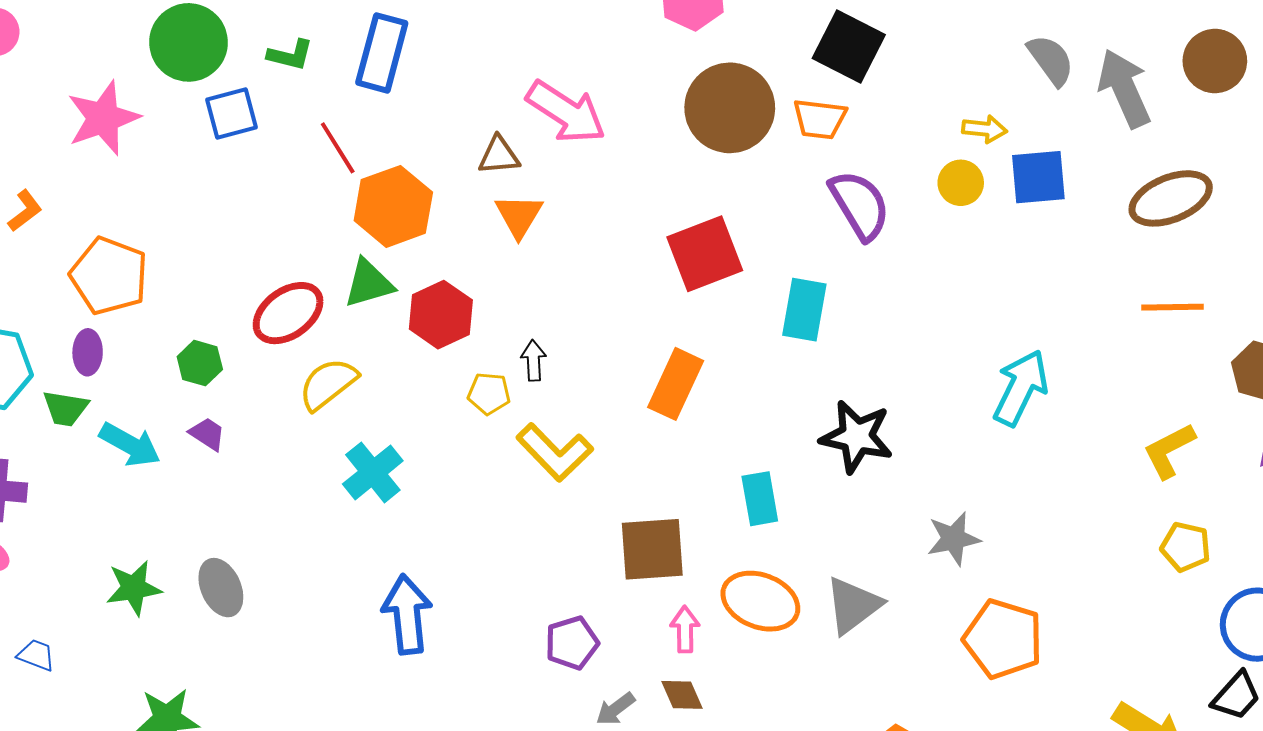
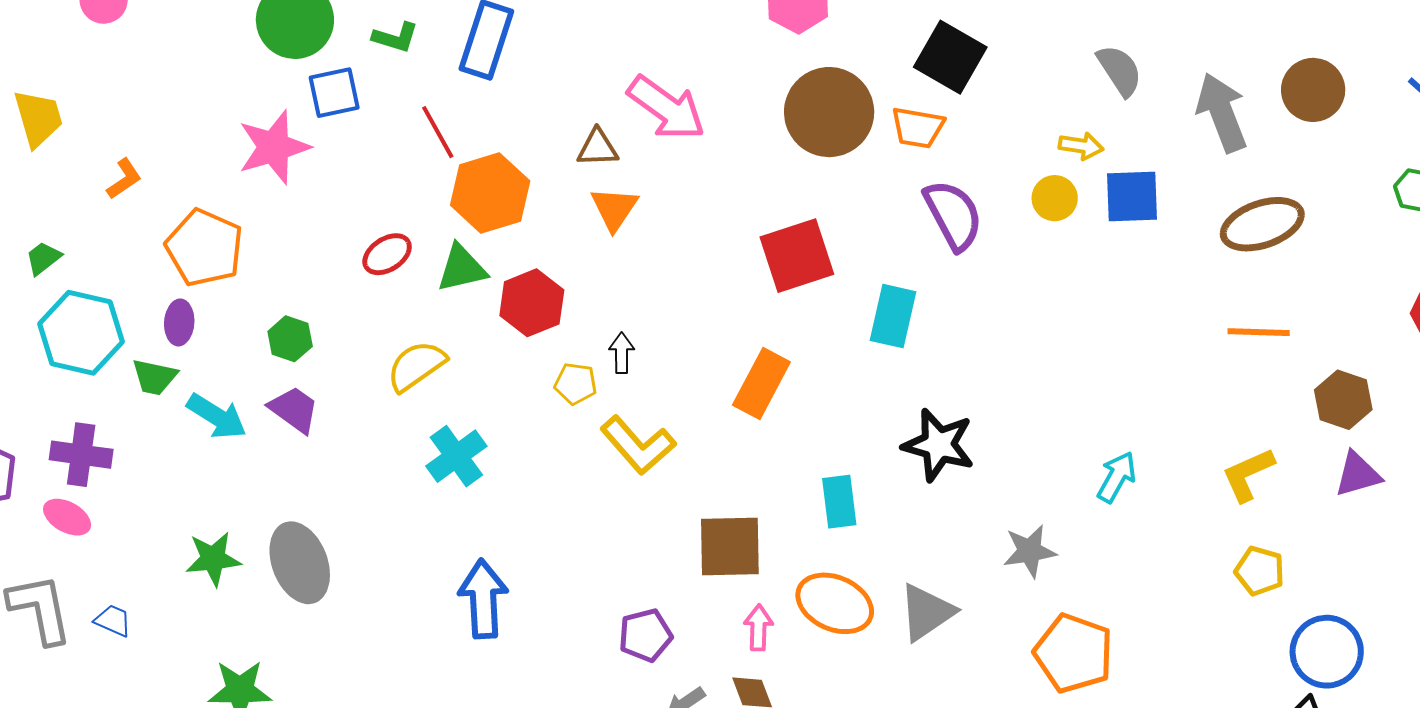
gray semicircle: (1051, 60) -> (1120, 70), moved
pink star: (103, 118) -> (274, 147), moved
red ellipse: (288, 313) -> (387, 254), moved, size x0.7
cyan arrow: (1021, 388) -> (1117, 477), moved, size x0.7
purple trapezoid: (207, 434) -> (294, 409), size x1.4
gray ellipse: (221, 588) -> (300, 563), size x1.4

